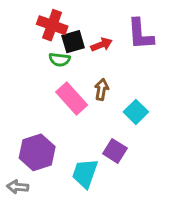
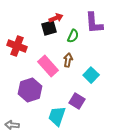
red cross: (52, 25) -> (17, 46), moved
red arrow: (101, 45) -> (56, 18), moved
green semicircle: (60, 60) -> (73, 36), moved, turned -72
purple hexagon: (37, 152) -> (30, 90), moved

